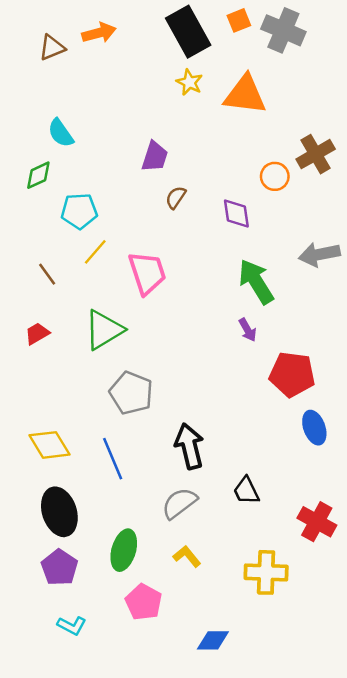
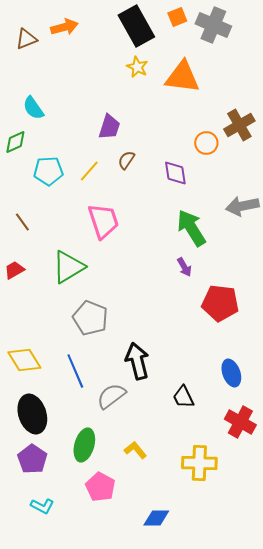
yellow line: (95, 252) -> (89, 171), moved
blue ellipse: (314, 428) -> (231, 373), moved
gray semicircle: (179, 503) -> (111, 396), moved

